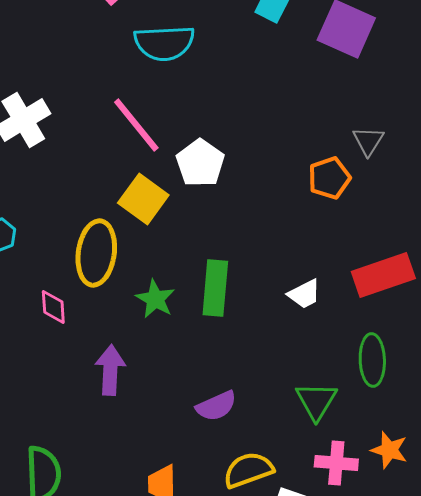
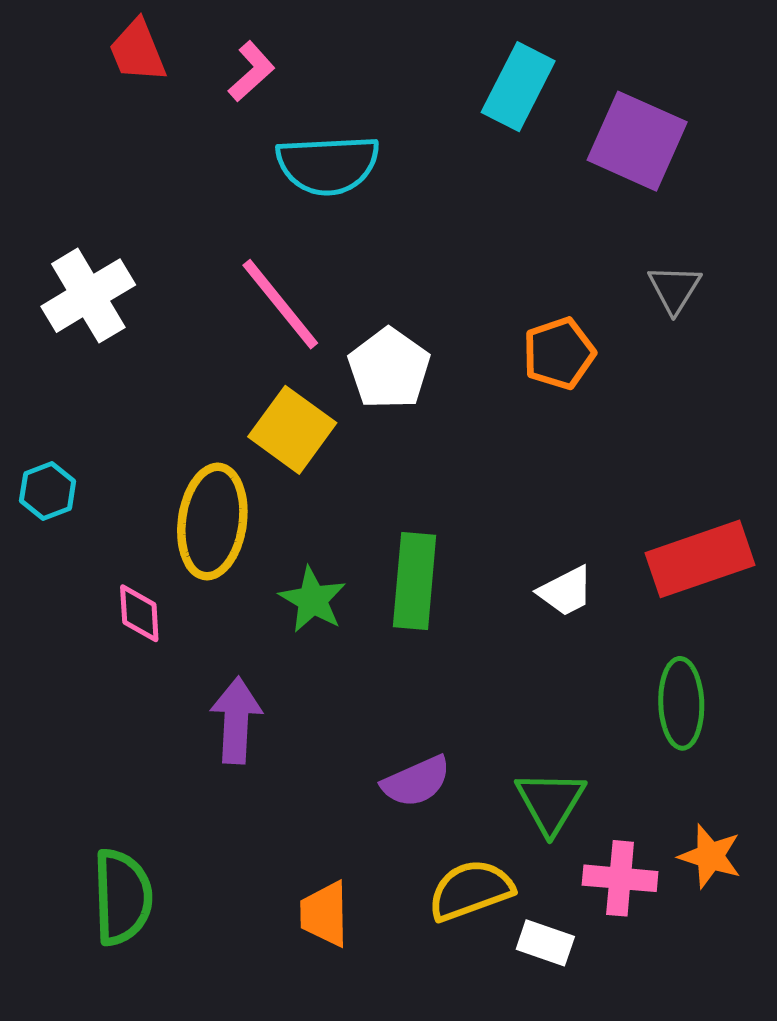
gray triangle: (368, 141) -> (674, 289), moved
orange pentagon: (329, 178) -> (559, 353), moved
green triangle: (316, 401) -> (550, 802), moved

